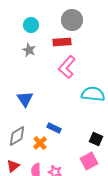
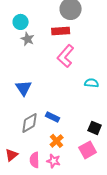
cyan circle: (31, 25) -> (21, 22), moved
cyan semicircle: (93, 94) -> (92, 83), size x0.6
gray diamond: (17, 136) -> (30, 123), moved
orange cross: (40, 143) -> (57, 141), moved

